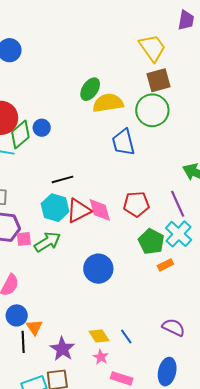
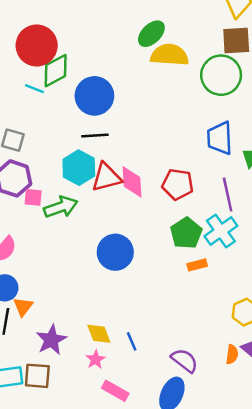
blue circle: (42, 128) -> (94, 96), moved, size x1.8
blue trapezoid: (123, 142) -> (220, 138), moved
purple semicircle: (174, 327) -> (184, 360), moved

